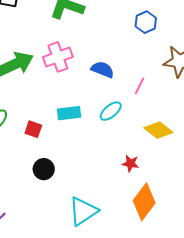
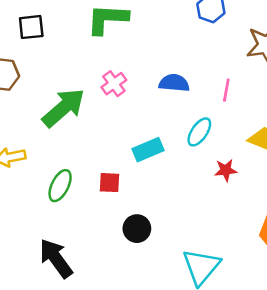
pink cross: (58, 57) -> (114, 84), size x0.7
red star: (130, 163) -> (226, 170), moved

